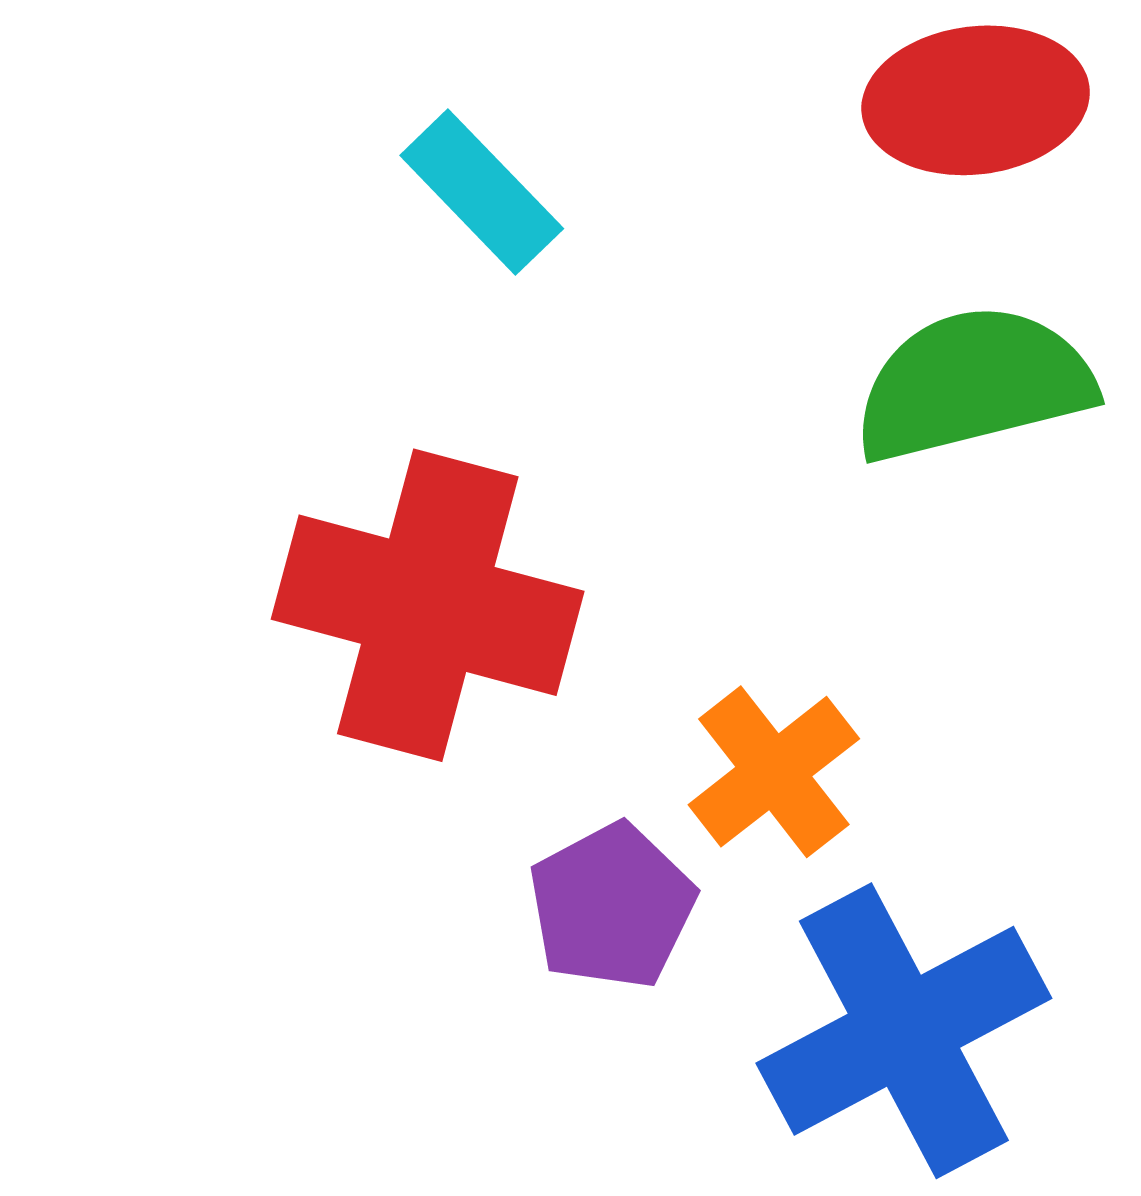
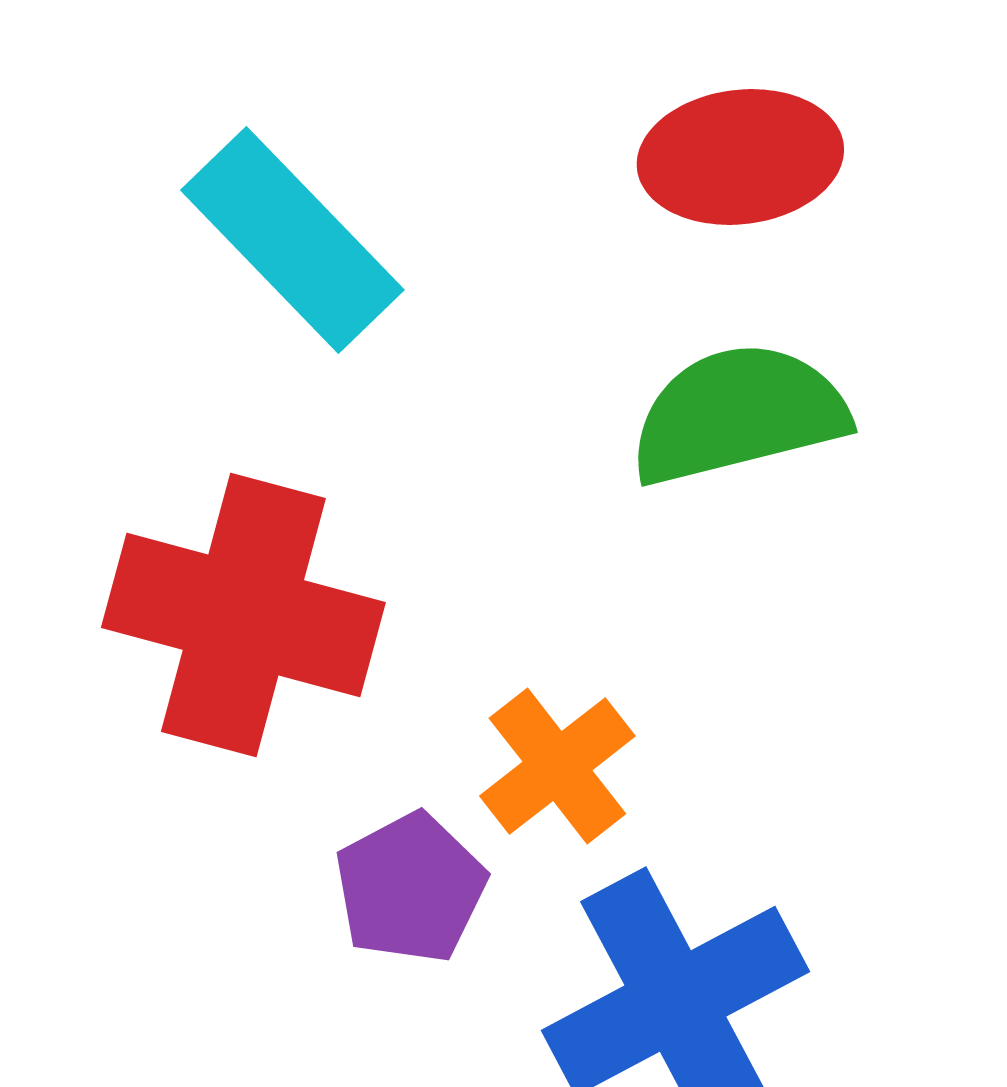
cyan rectangle: (482, 192) -> (292, 240), size x1.5

